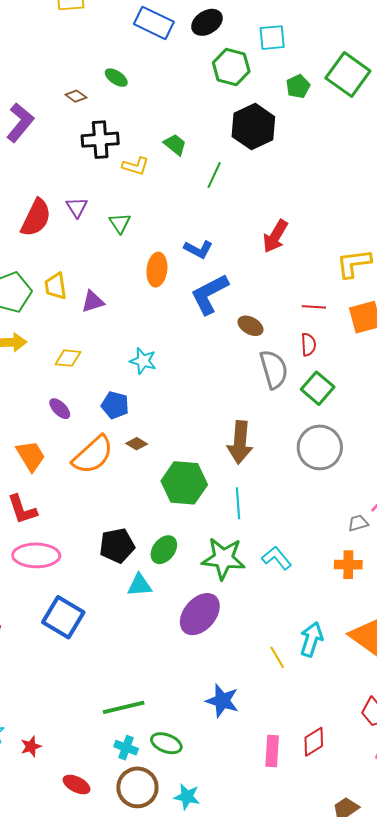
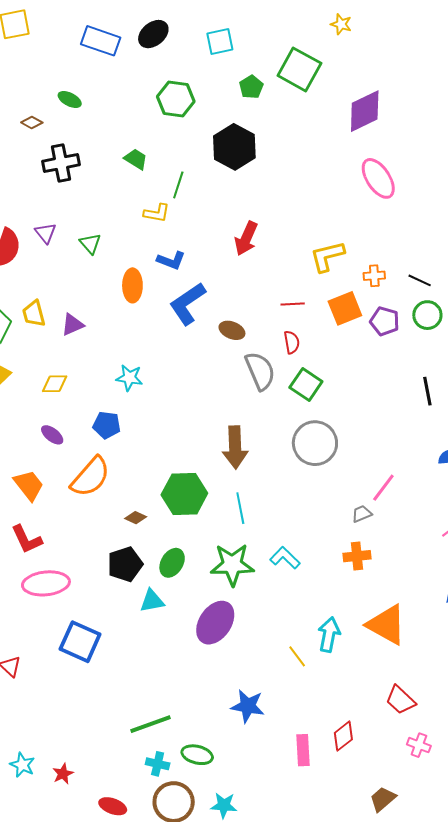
green hexagon: (231, 67) -> (176, 99), moved
black hexagon: (253, 127) -> (234, 147), moved
yellow L-shape: (136, 166) -> (157, 213), moved
brown diamond: (137, 444) -> (136, 518), moved

